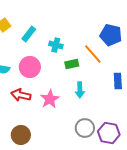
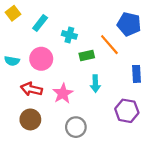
gray circle: (85, 128) -> (76, 127), moved
purple hexagon: (109, 133) -> (127, 111), moved
brown circle: (21, 135) -> (30, 119), moved

